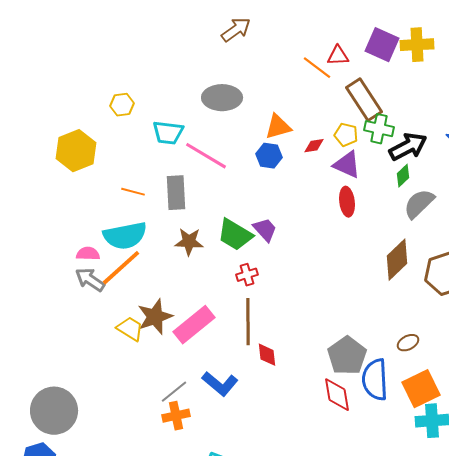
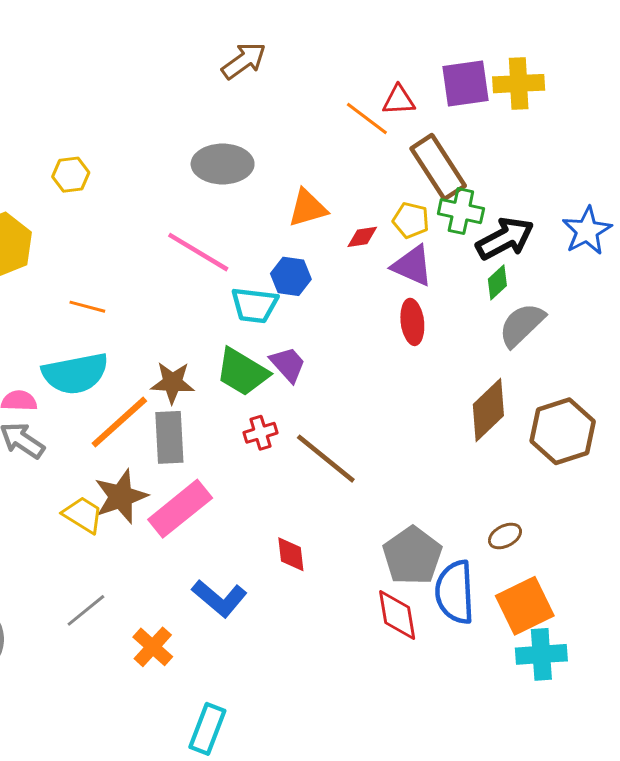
purple square: (382, 45) -> (466, 84), turned -32
cyan trapezoid: (168, 133) -> (254, 305), moved
blue hexagon: (269, 156) -> (291, 276), moved
gray rectangle: (176, 193) -> (169, 437), moved
orange line: (121, 268) -> (119, 422), moved
brown line: (248, 322) -> (326, 459), moved, turned -51
gray line: (174, 392) -> (86, 610), moved
orange cross: (176, 416) -> (153, 647), turned -36

